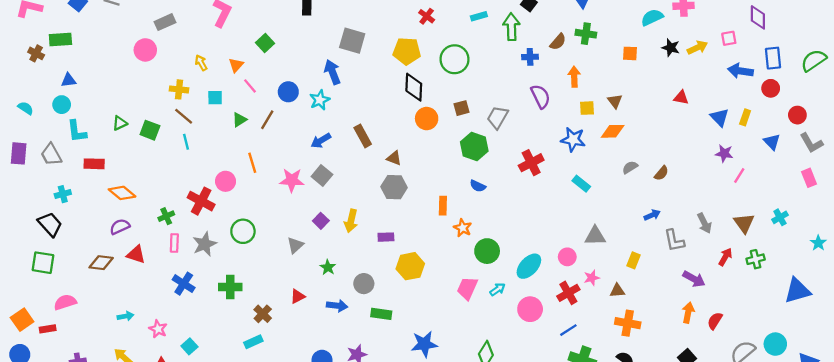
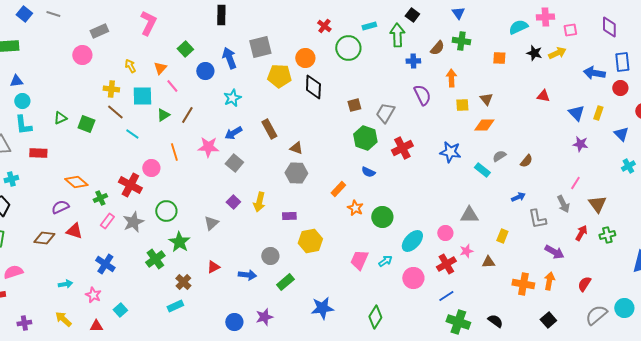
pink square: (729, 38) -> (570, 30), moved
gray square: (352, 41) -> (260, 47), turned -30
yellow pentagon: (407, 51) -> (279, 76), moved
green circle: (454, 59) -> (348, 48), moved
blue arrow: (332, 72) -> (229, 58), moved
blue circle: (288, 92) -> (205, 71), moved
cyan square: (215, 98) -> (142, 96), size x1.5
cyan circle: (62, 105) -> (22, 101), moved
orange circle: (427, 119) -> (305, 58), moved
blue star: (573, 139) -> (450, 152), moved
cyan line: (186, 142) -> (132, 134), moved, turned -40
red cross: (531, 163) -> (402, 148), moved
pink line: (739, 175) -> (575, 183), moved
pink star: (292, 180) -> (208, 147), moved
cyan rectangle: (581, 184) -> (482, 170), moved
orange diamond: (122, 193) -> (76, 182), moved
orange rectangle: (443, 206) -> (338, 189), turned 42
cyan cross: (780, 217) -> (628, 166), moved
pink rectangle: (174, 243) -> (107, 221), turned 35
green circle: (487, 251) -> (382, 217), moved
green star: (328, 267) -> (179, 242), moved, size x1.5
blue cross: (184, 284) -> (105, 264), moved
green cross: (230, 287) -> (155, 259), turned -36
green rectangle: (381, 314) -> (285, 282), turned -48
red semicircle: (715, 321) -> (584, 284), moved
orange cross: (628, 323) -> (523, 284), moved

